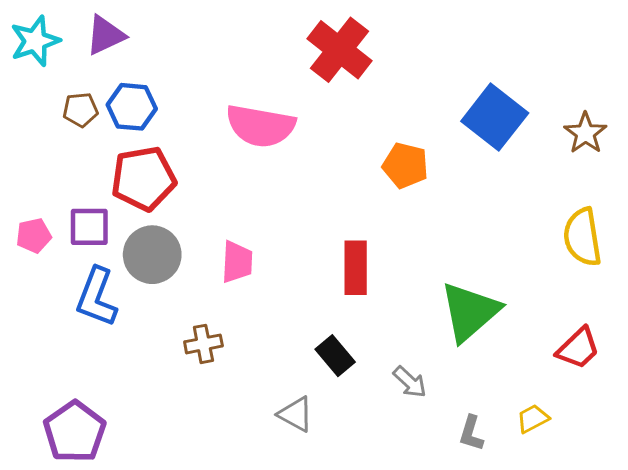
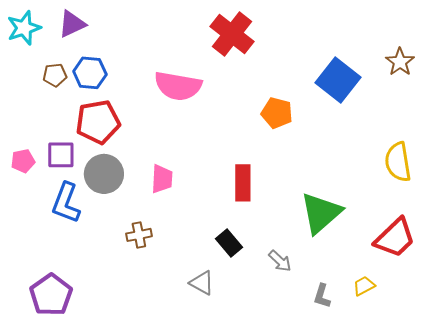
brown star: (585, 133) -> (400, 62), moved
red trapezoid: (578, 348) -> (395, 238), size x1.4

